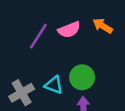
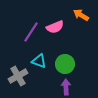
orange arrow: (103, 26) -> (81, 15), moved
cyan triangle: (54, 85) -> (39, 61), moved

